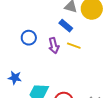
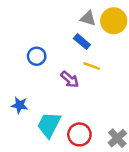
purple arrow: (54, 46) -> (70, 79), moved, turned -35

